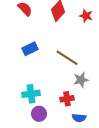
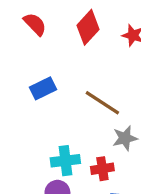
cyan cross: (31, 94) -> (65, 161), moved

